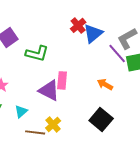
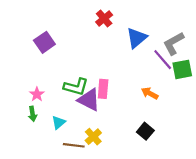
red cross: (78, 25) -> (104, 18), moved
green L-shape: (37, 53) -> (76, 87), moved
black square: (101, 119) -> (145, 131), size x0.7

